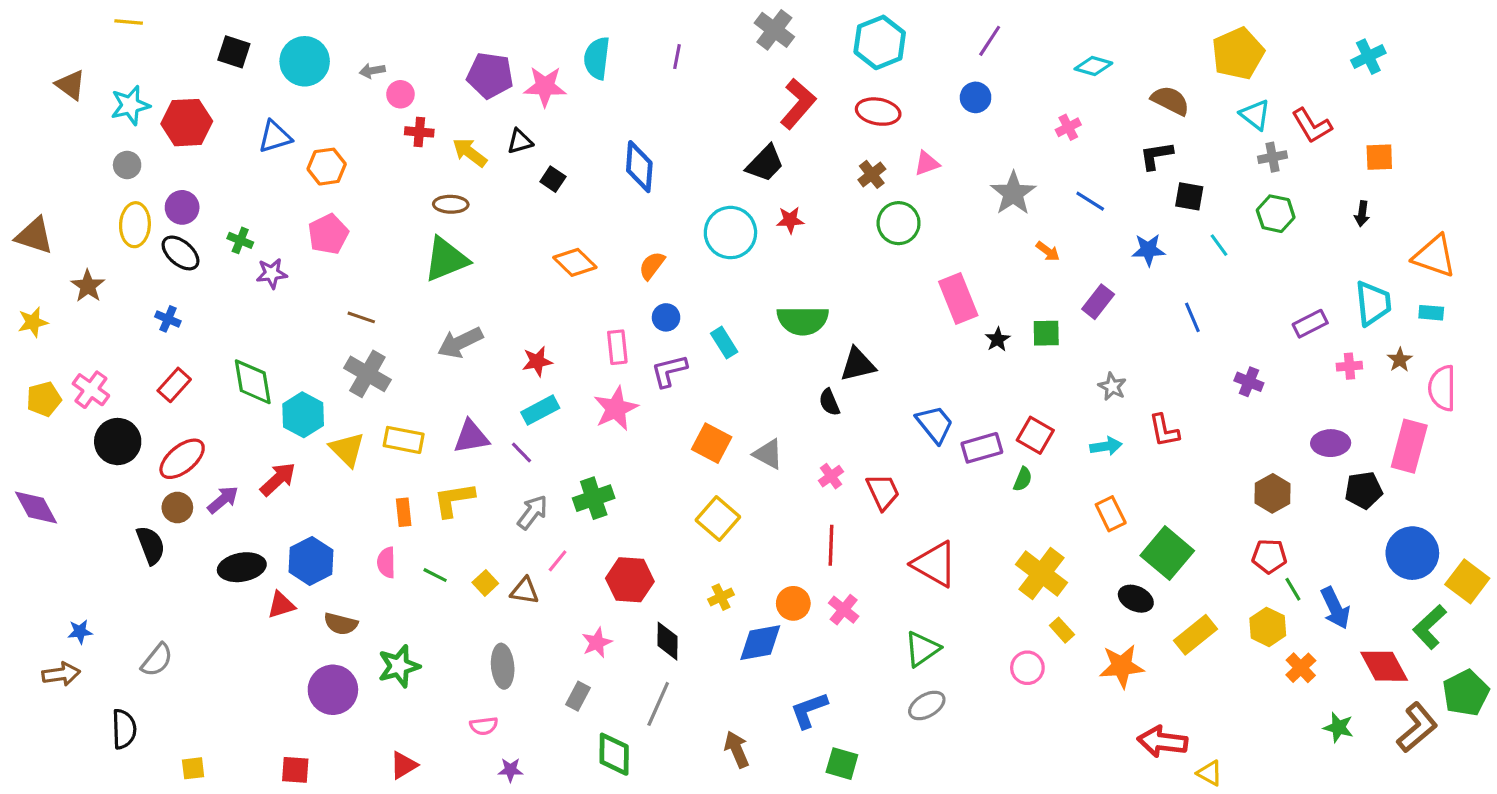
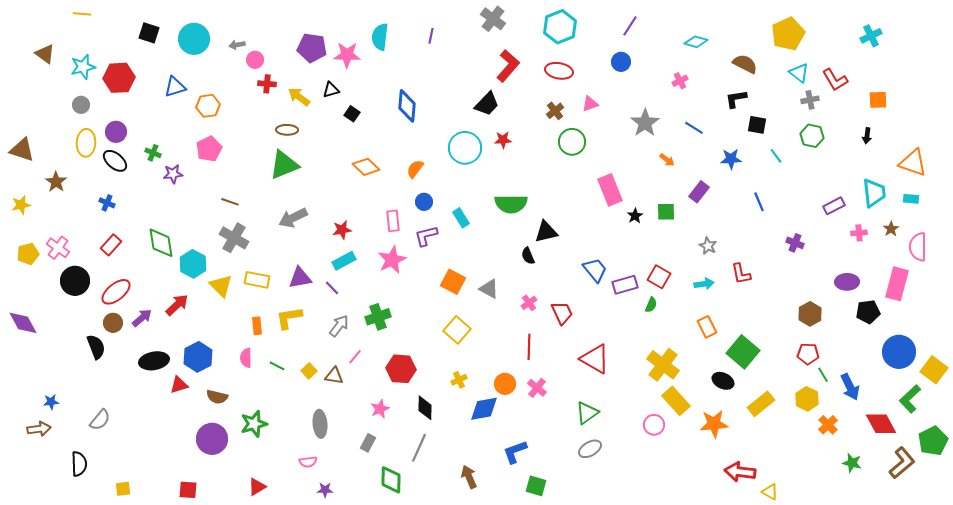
yellow rectangle: (1062, 630) -> (676, 401), size x1.8

